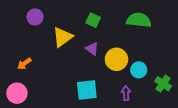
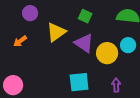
purple triangle: (92, 49) -> (84, 43), size x1.5
orange arrow: (24, 64) -> (20, 41), moved
cyan circle: (139, 70) -> (128, 45), moved

